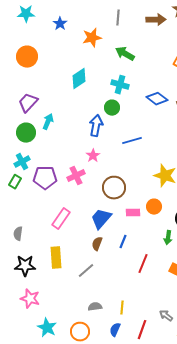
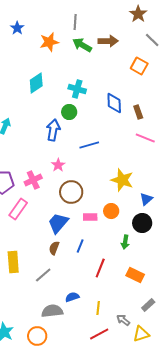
brown arrow: (156, 20) -> (108, 41), moved
green arrow: (125, 54) -> (82, 45), moved
blue diamond: (157, 99) -> (114, 103), turned 50
pink star: (93, 156) -> (58, 165), moved
pink rectangle: (61, 219) -> (18, 209), moved
gray semicircle: (95, 307) -> (52, 311), size x1.5
yellow line: (122, 308) -> (98, 308), moved
blue semicircle: (115, 330) -> (72, 297), moved, turned 48
red line: (142, 330) -> (99, 334), turned 42

